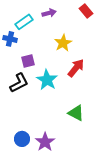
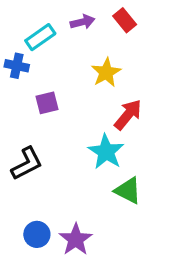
red rectangle: (86, 11) -> (125, 20), moved
cyan star: (47, 80) -> (106, 152), moved
black L-shape: (19, 83) -> (27, 164), moved

